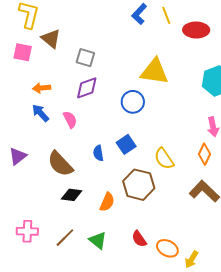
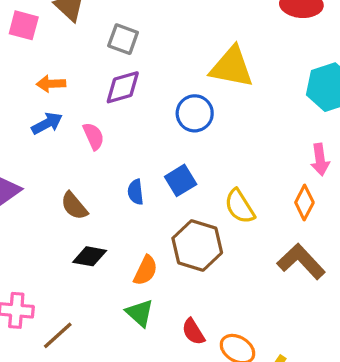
blue arrow: (40, 113) -> (47, 123), turned 102
brown semicircle: (60, 164) -> (74, 206), size x0.7
brown line: (65, 238) -> (58, 335), moved
green triangle: (98, 240) -> (140, 313), moved

